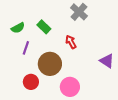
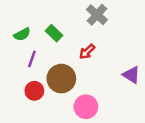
red arrow: (71, 42) -> (87, 52), turned -104
red circle: (31, 82) -> (34, 91), moved

